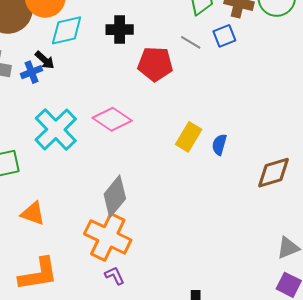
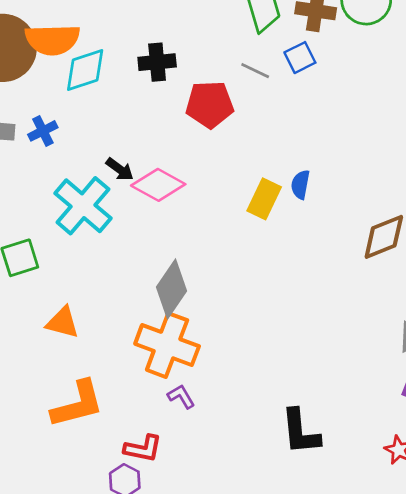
black arrow: (45, 60) -> (120, 169), moved
blue semicircle: (219, 145) -> (300, 185), moved

